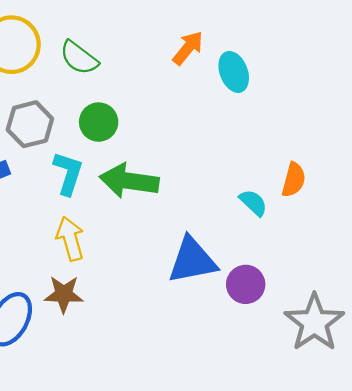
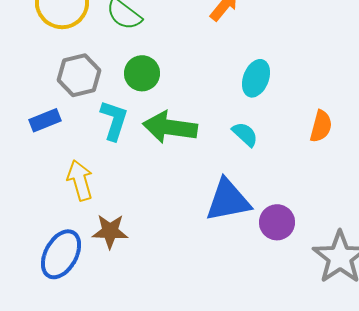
cyan ellipse: (234, 72) -> (256, 78), moved, turned 42
cyan semicircle: (253, 203) -> (245, 134), moved
yellow arrow: (70, 239) -> (80, 180), moved

